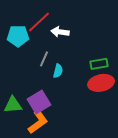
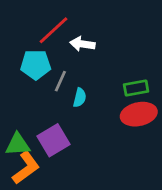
cyan pentagon: (18, 36) -> (36, 65), moved
orange L-shape: (38, 122) -> (26, 168), moved

